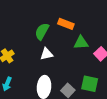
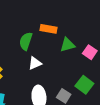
green square: (90, 84) -> (84, 85), turned 36

